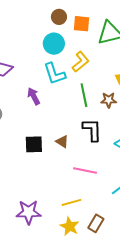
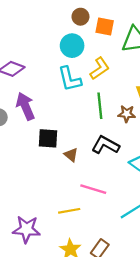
purple arrow: (34, 96) -> (25, 106), moved, size x1.4
black L-shape: (92, 130) -> (105, 145), turned -65
black square: (34, 144) -> (48, 138), moved
yellow line: (71, 202) -> (69, 211), moved

